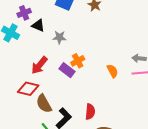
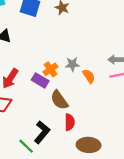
gray star: (59, 37) -> (72, 64), moved
brown semicircle: (44, 104) -> (59, 100), moved

